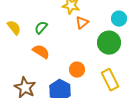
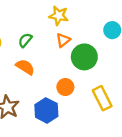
orange triangle: (82, 23) -> (63, 40), moved
green circle: (109, 43) -> (84, 57), moved

